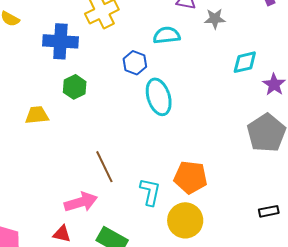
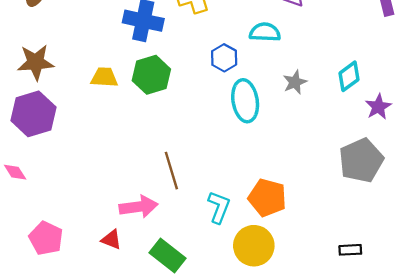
gray star: (215, 19) -> (295, 82), moved, turned -30
cyan diamond: (245, 62) -> (349, 76), turned -32
green hexagon: (75, 87) -> (151, 75), size x1.4
yellow trapezoid: (37, 115) -> (104, 77), moved

